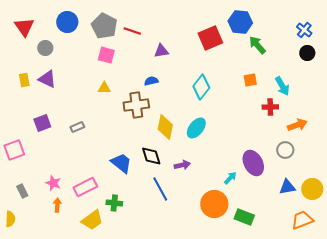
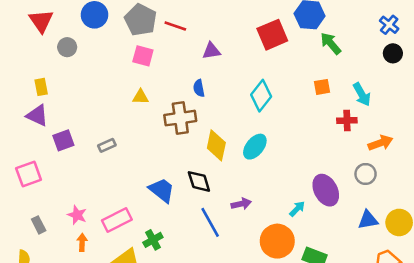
purple triangle: (47, 79) -> (37, 116), moved
blue semicircle: (151, 81) -> (199, 88), turned -88
purple arrow: (182, 165) -> (241, 204), moved
green cross: (114, 203) -> (153, 240), turned -35

